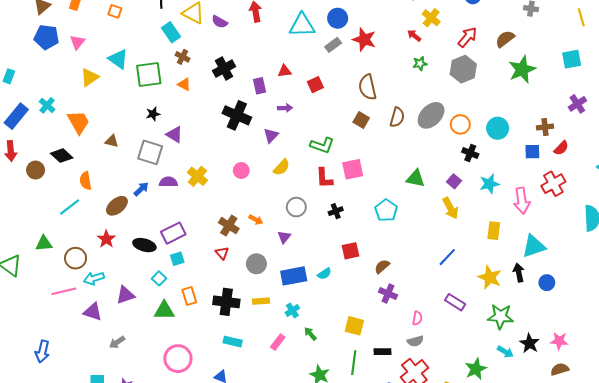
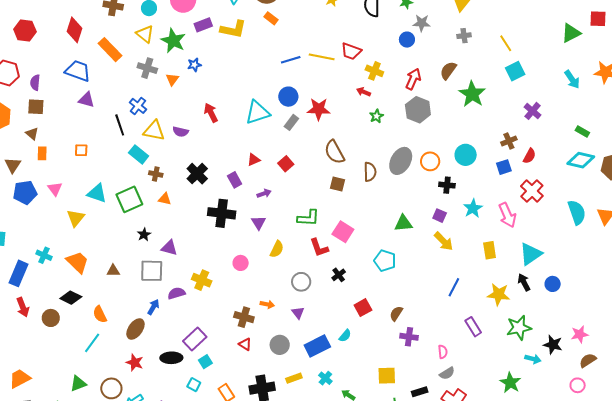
yellow line: (581, 17) -> (506, 43), moved
pink square: (353, 169) -> (343, 232), turned -30
purple rectangle: (455, 302) -> (473, 327), turned 42

